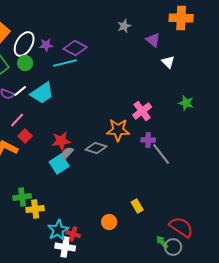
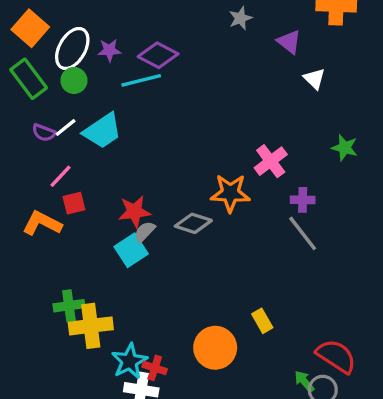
red square: (25, 136) -> (74, 203), turned 32
purple cross: (148, 140) -> (303, 200), moved
yellow cross: (35, 209) -> (91, 326), size x1.4
orange circle: (109, 222) -> (215, 348), size x1.6

